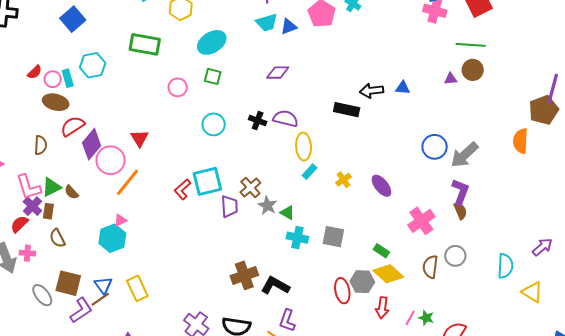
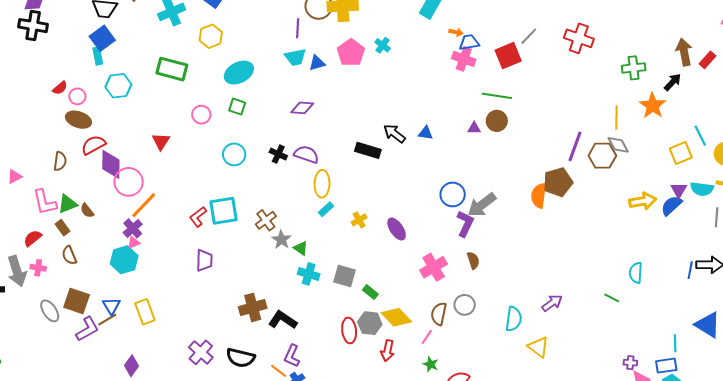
cyan rectangle: (68, 78) -> (98, 56), moved
black arrow: (372, 91) -> (394, 134), turned 40
brown pentagon: (544, 110) -> (558, 182), moved
red triangle: (140, 138) -> (161, 141), moved
purple diamond: (92, 144) -> (111, 164), turned -44
purple L-shape: (460, 192) -> (465, 224), moved
purple cross: (32, 206) -> (133, 228), moved
purple trapezoid: (229, 206) -> (204, 260), moved
brown rectangle: (48, 211) -> (63, 228), turned -49
green rectangle: (381, 251) -> (370, 292), moved
pink line: (410, 318) -> (427, 337), moved

